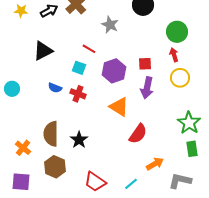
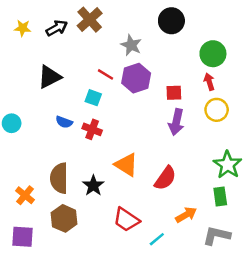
purple hexagon: (114, 71) -> (136, 78), moved
orange triangle: (119, 107) -> (126, 165), moved
green rectangle: (192, 149) -> (220, 196), moved
red trapezoid: (95, 182) -> (126, 220), moved

